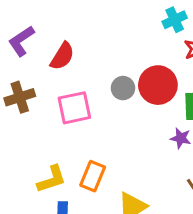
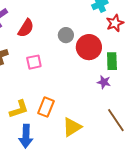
gray circle: (123, 88) -> (66, 35), moved
pink square: (74, 108) -> (34, 62), size x0.7

